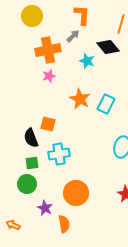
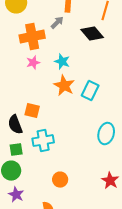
cyan star: (87, 61) -> (62, 62), moved
orange circle: (76, 193) -> (60, 180), size x0.6
purple star: (45, 208) -> (16, 195), moved

